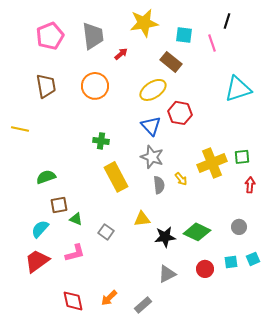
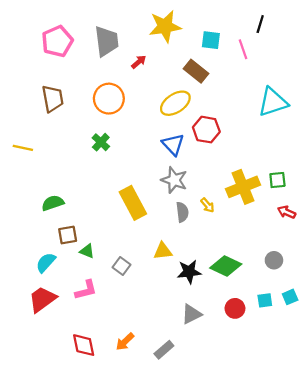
green cross: (101, 141) -> (101, 142), moved, turned 35
red arrow: (250, 185) -> (287, 212), turned -70

